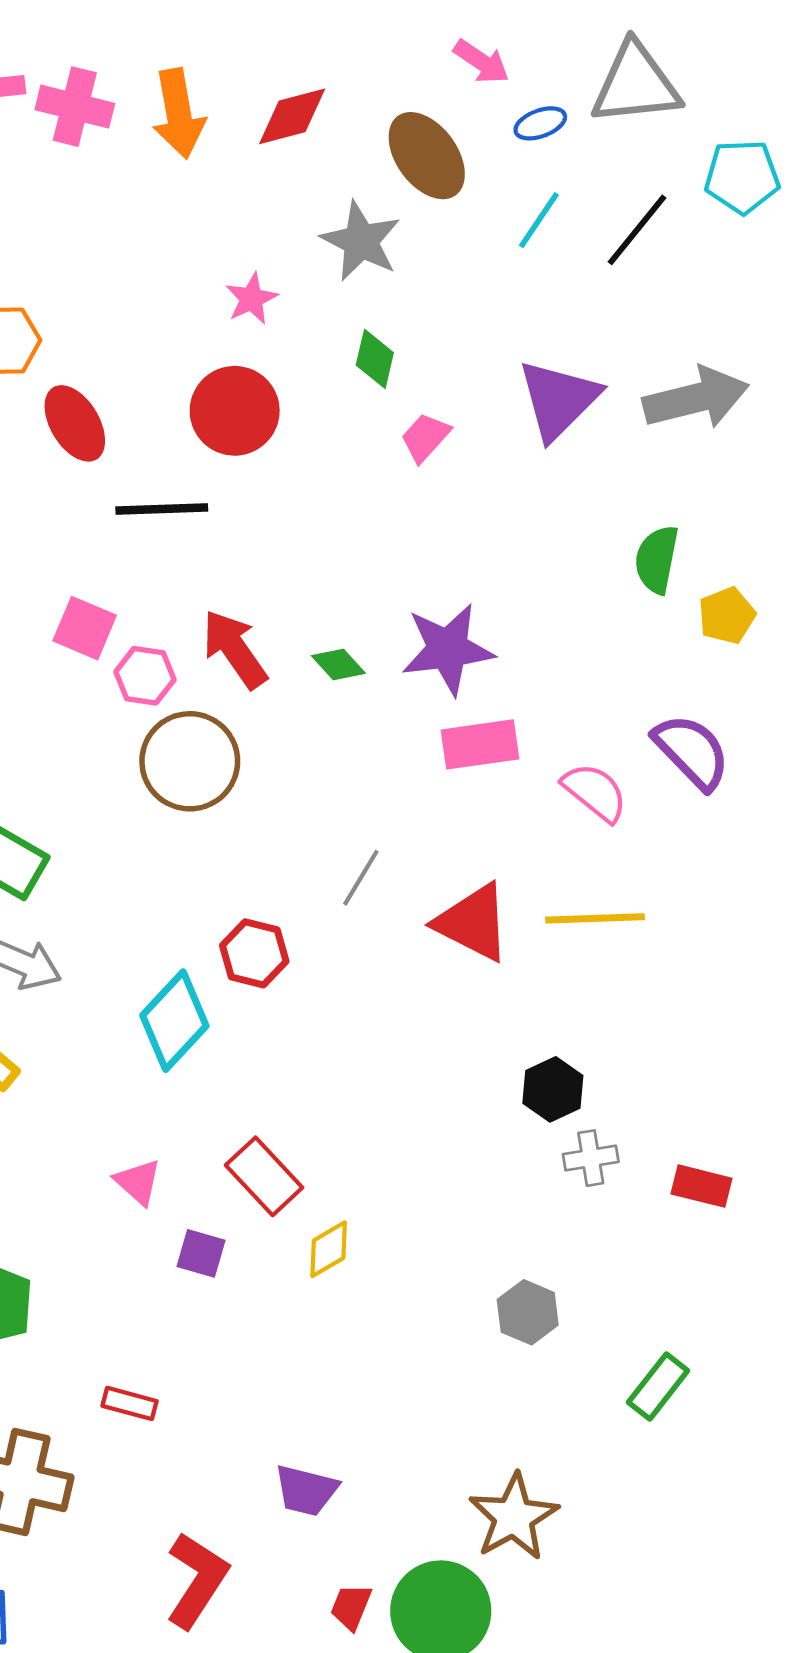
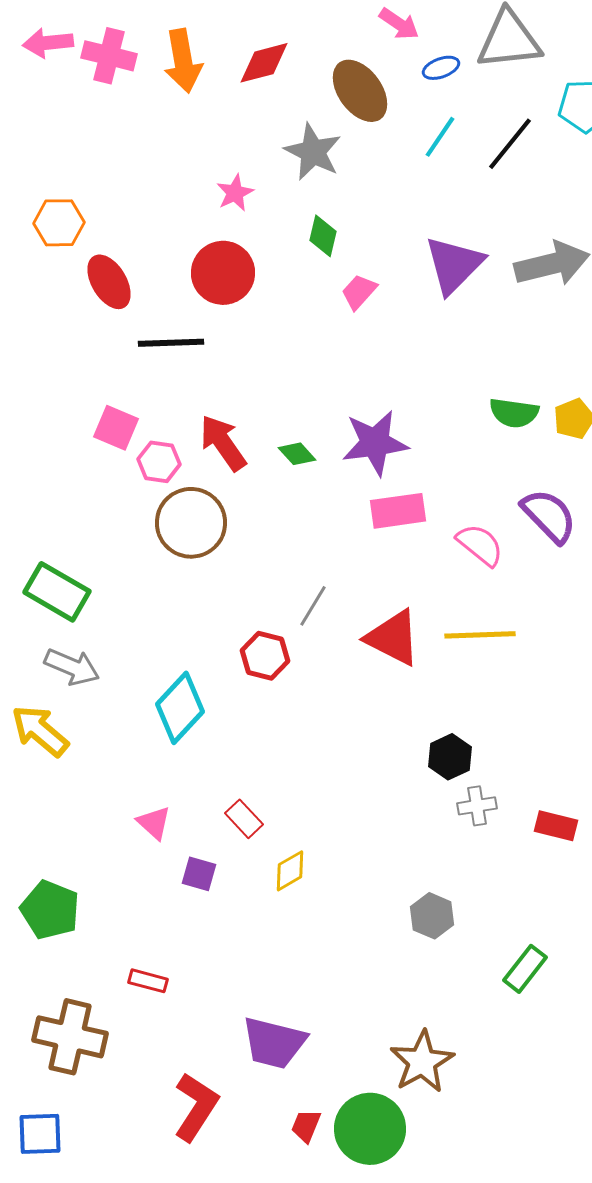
green semicircle: (657, 559) -> (514, 413), moved, turned -93
red hexagon: (254, 953) -> (265, 656), moved
red rectangle: (264, 1176) -> (244, 819), size x0.7
purple trapezoid: (306, 1490) -> (274, 1043), size x1.4

